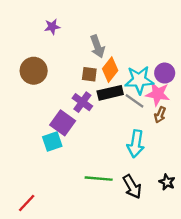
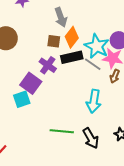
cyan star: (139, 80) -> (97, 46), turned 30

